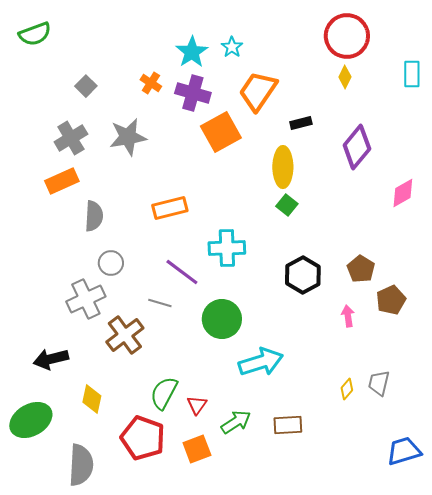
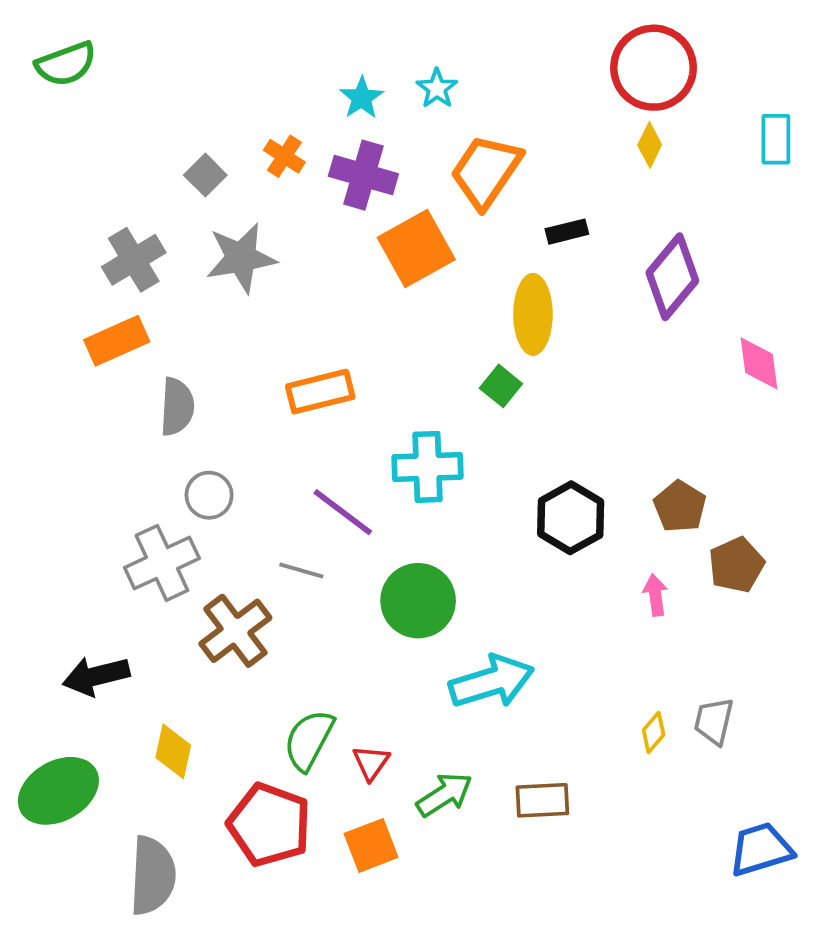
cyan star: (192, 52) -> (362, 98), size x0.7
gray square: (86, 86) -> (205, 175), moved
pink diamond: (403, 193) -> (759, 363), turned -68
green square: (287, 205) -> (501, 386), moved

